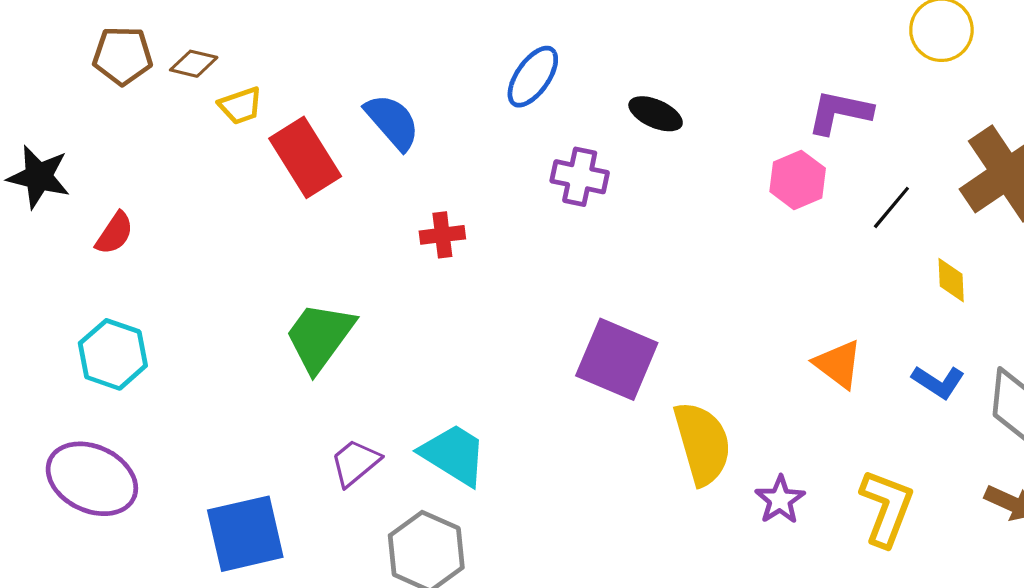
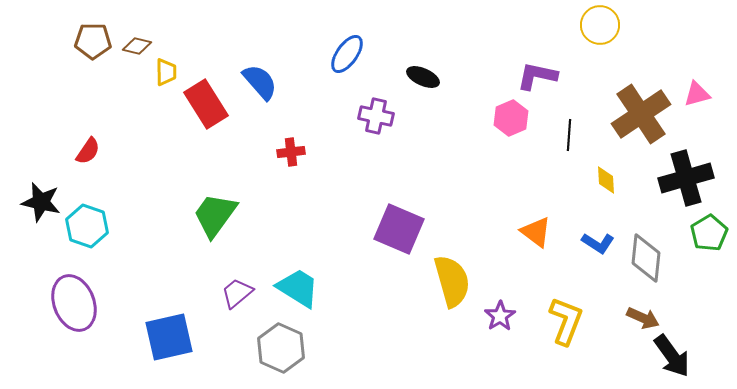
yellow trapezoid: (241, 106) -> (166, 72), turned -72
black star: (39, 177) -> (41, 202), moved
black line: (891, 207) -> (569, 135), turned -36
purple ellipse: (92, 479) -> (74, 303), turned 44

